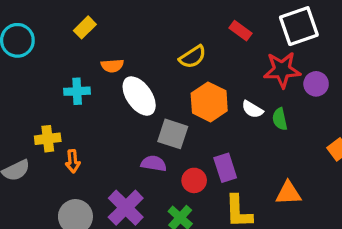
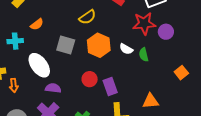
orange semicircle: (112, 66) -> (37, 24), turned -32
white ellipse: (139, 96) -> (39, 65), moved
gray square: (173, 134) -> (66, 45), moved
purple semicircle: (154, 163) -> (53, 88), moved
red circle: (194, 180) -> (90, 79), moved

